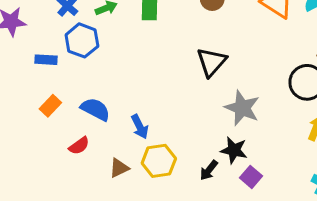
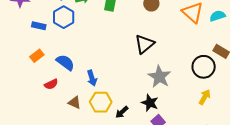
brown triangle: (119, 168) -> (75, 103), turned 40
black arrow: (209, 170) -> (122, 112), moved

